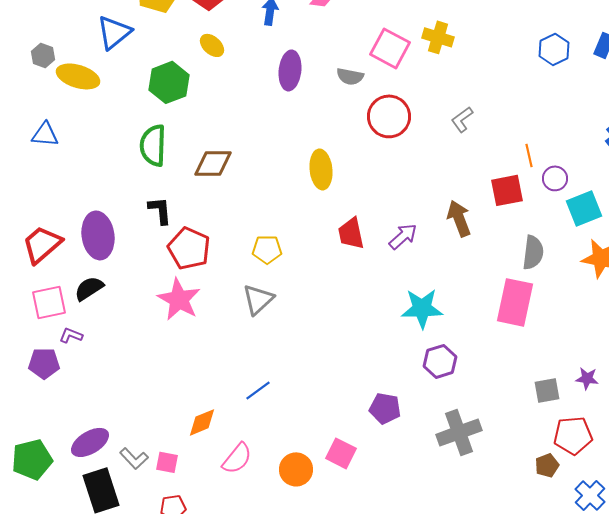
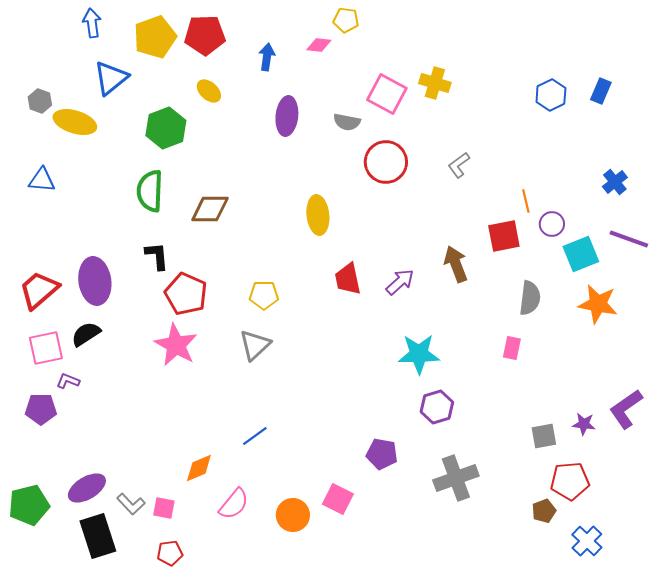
pink rectangle: (515, 302) -> (512, 348), size x0.5

